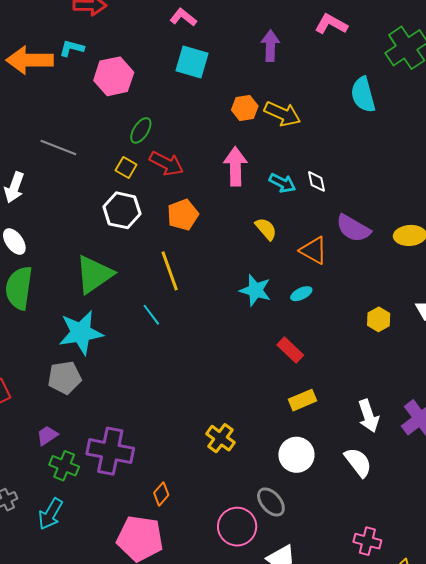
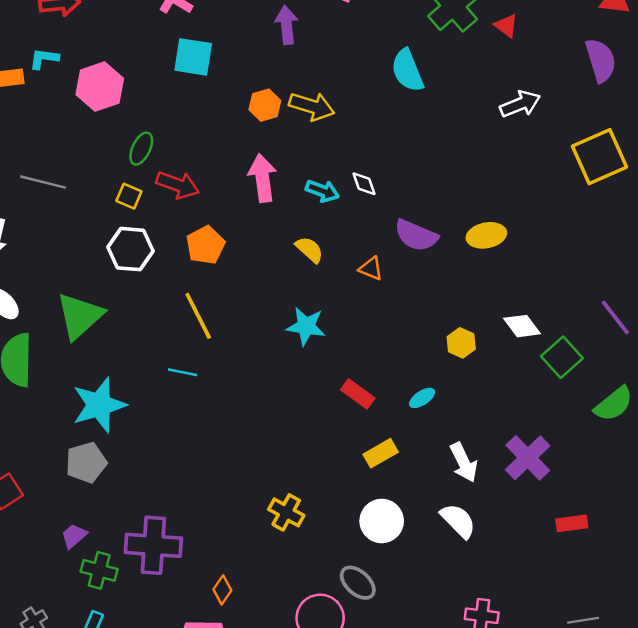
orange triangle: (314, 250) -> (371, 269), size x0.7
green triangle: (94, 274) -> (80, 316), moved
cyan ellipse: (301, 294) -> (422, 398), moved
cyan line: (151, 315) -> (183, 372), turned -35

